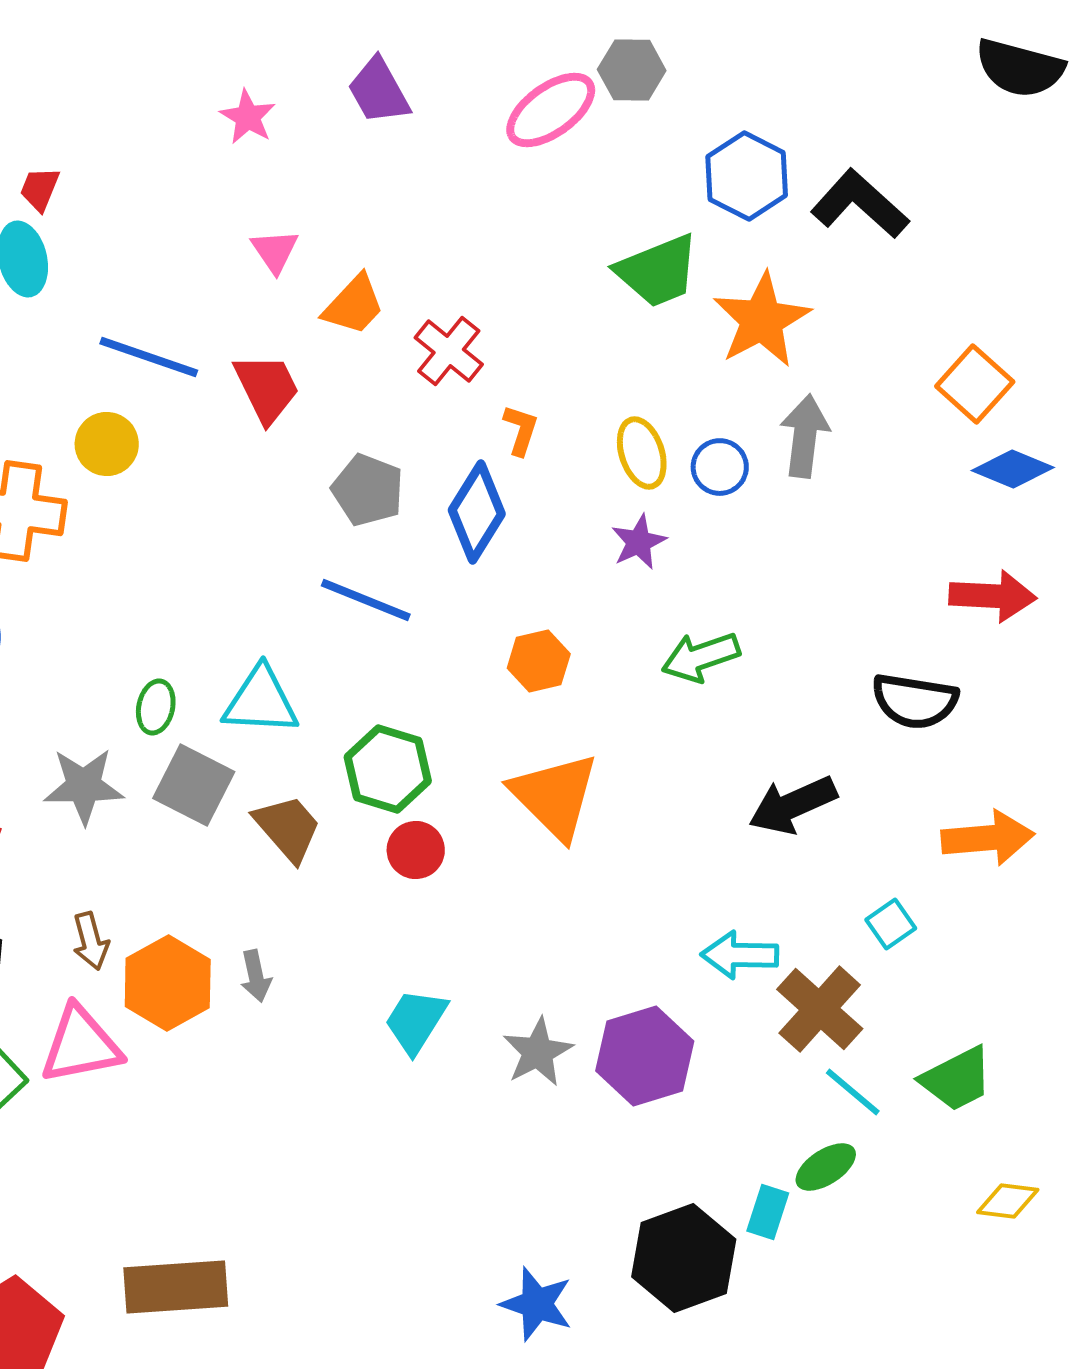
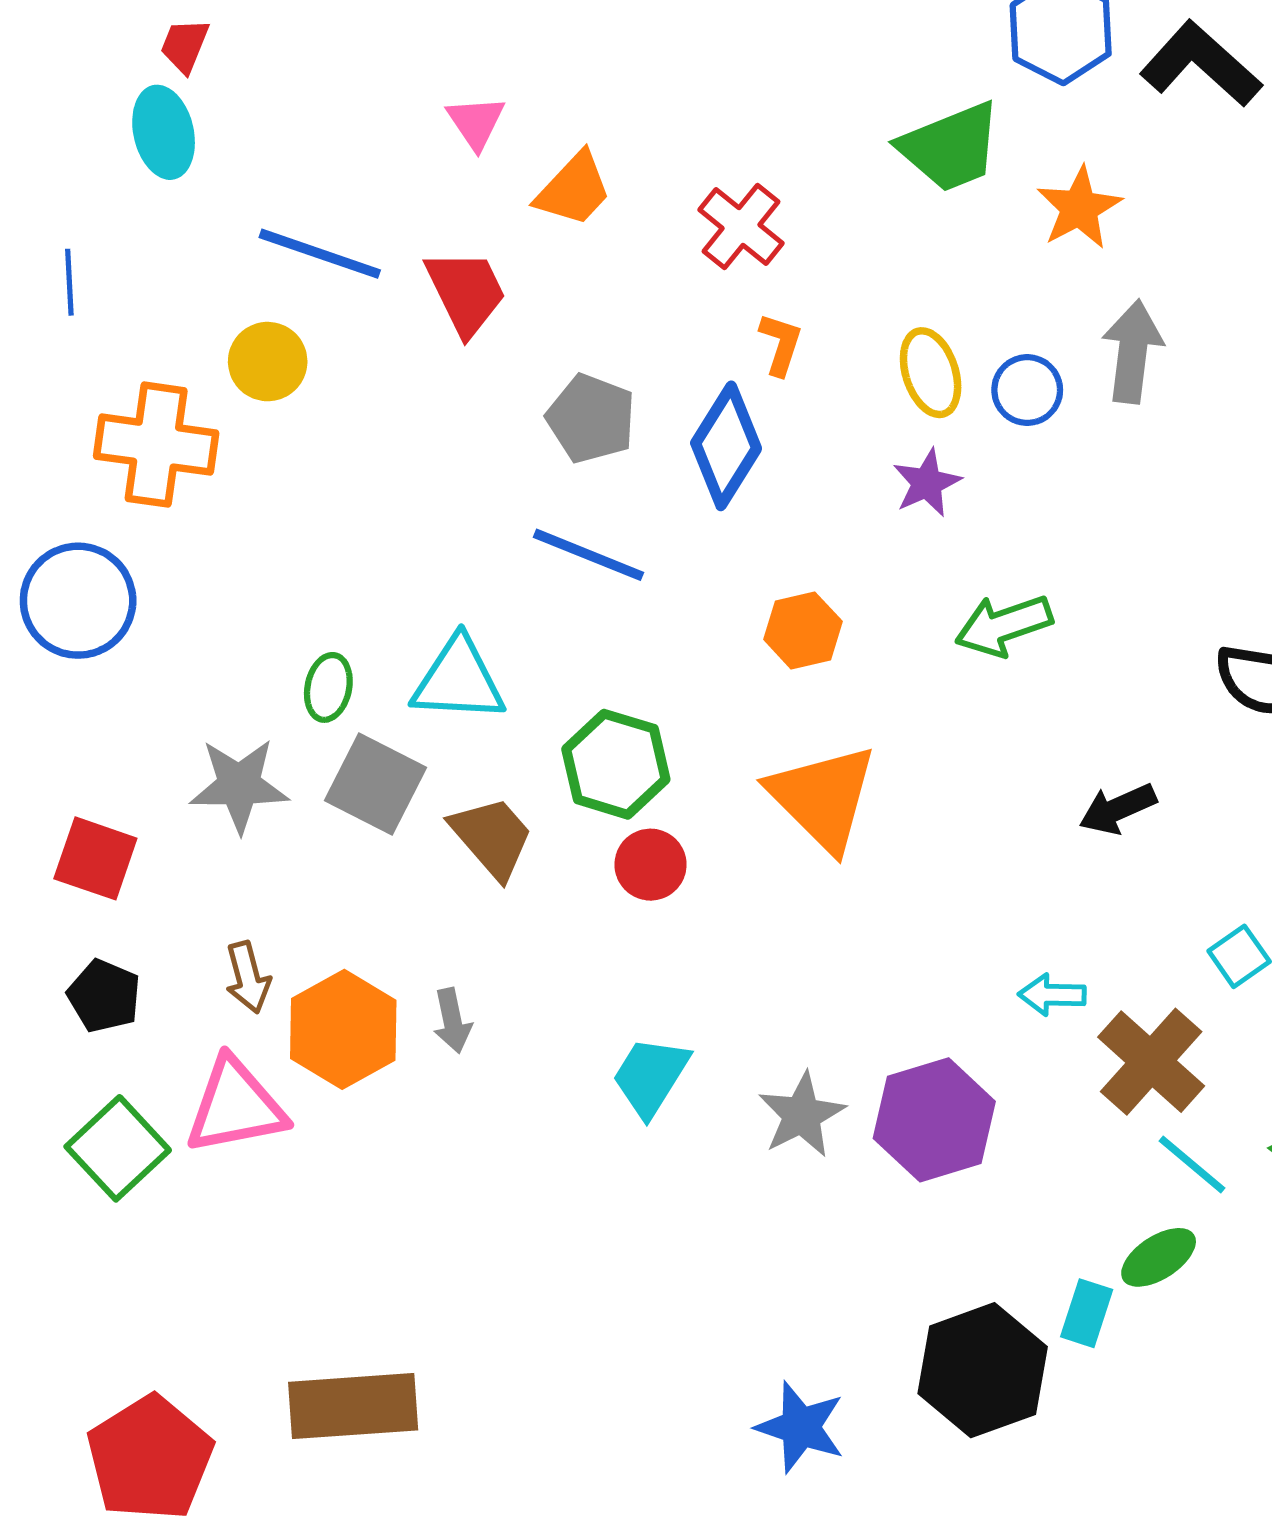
orange star: (762, 320) -> (1079, 208), size x0.7
red cross: (449, 351) -> (741, 226), moved
black arrow: (793, 805) -> (1118, 809), size x0.7
cyan arrow: (740, 955) -> (1052, 995), size x0.7

